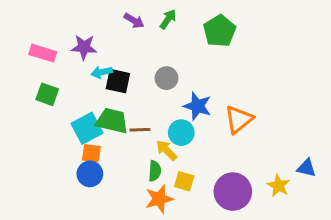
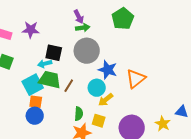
green arrow: (168, 19) -> (83, 28), moved, turned 48
purple arrow: (134, 21) -> (79, 17), moved, turned 32
cyan arrow: (102, 72) -> (45, 64), moved
gray circle: (167, 78) -> (87, 51), size x1.6
brown line: (140, 130) -> (69, 86), turned -56
yellow arrow: (167, 150) -> (106, 100), moved, turned -84

